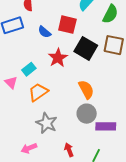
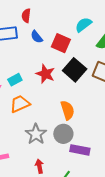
blue semicircle: (44, 32) -> (37, 37), moved
red star: (58, 58) -> (45, 74), turned -30
gray star: (47, 123) -> (36, 134), moved

